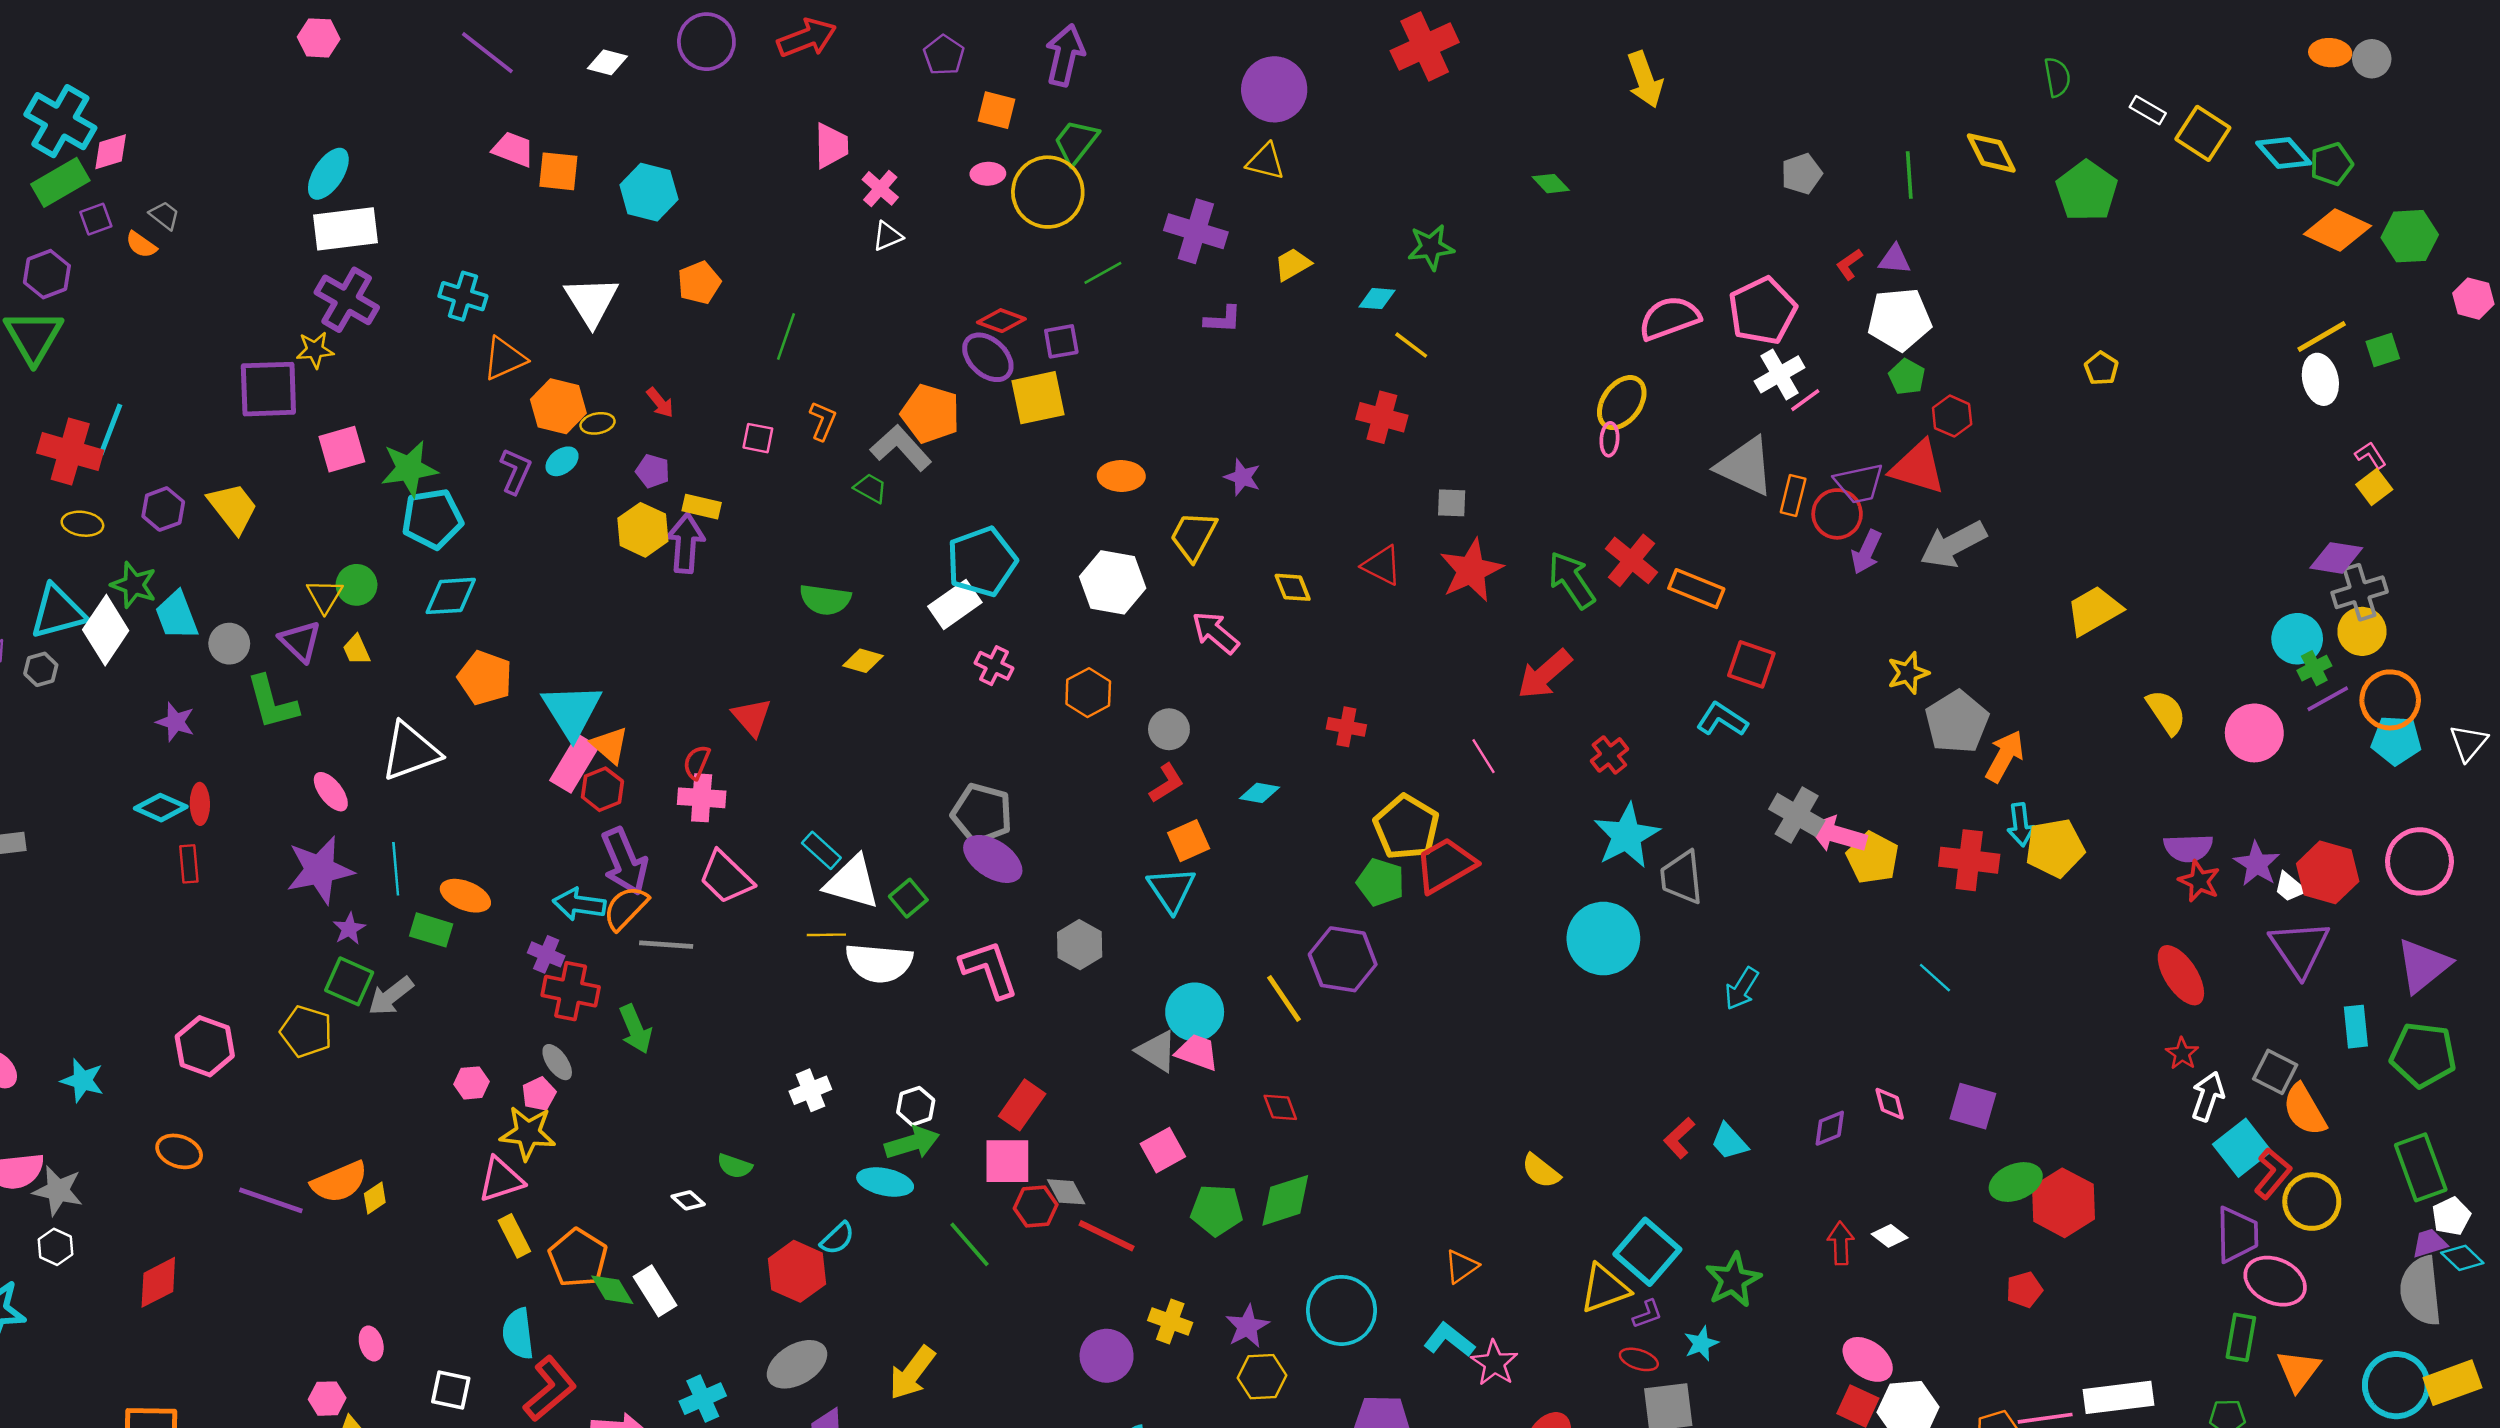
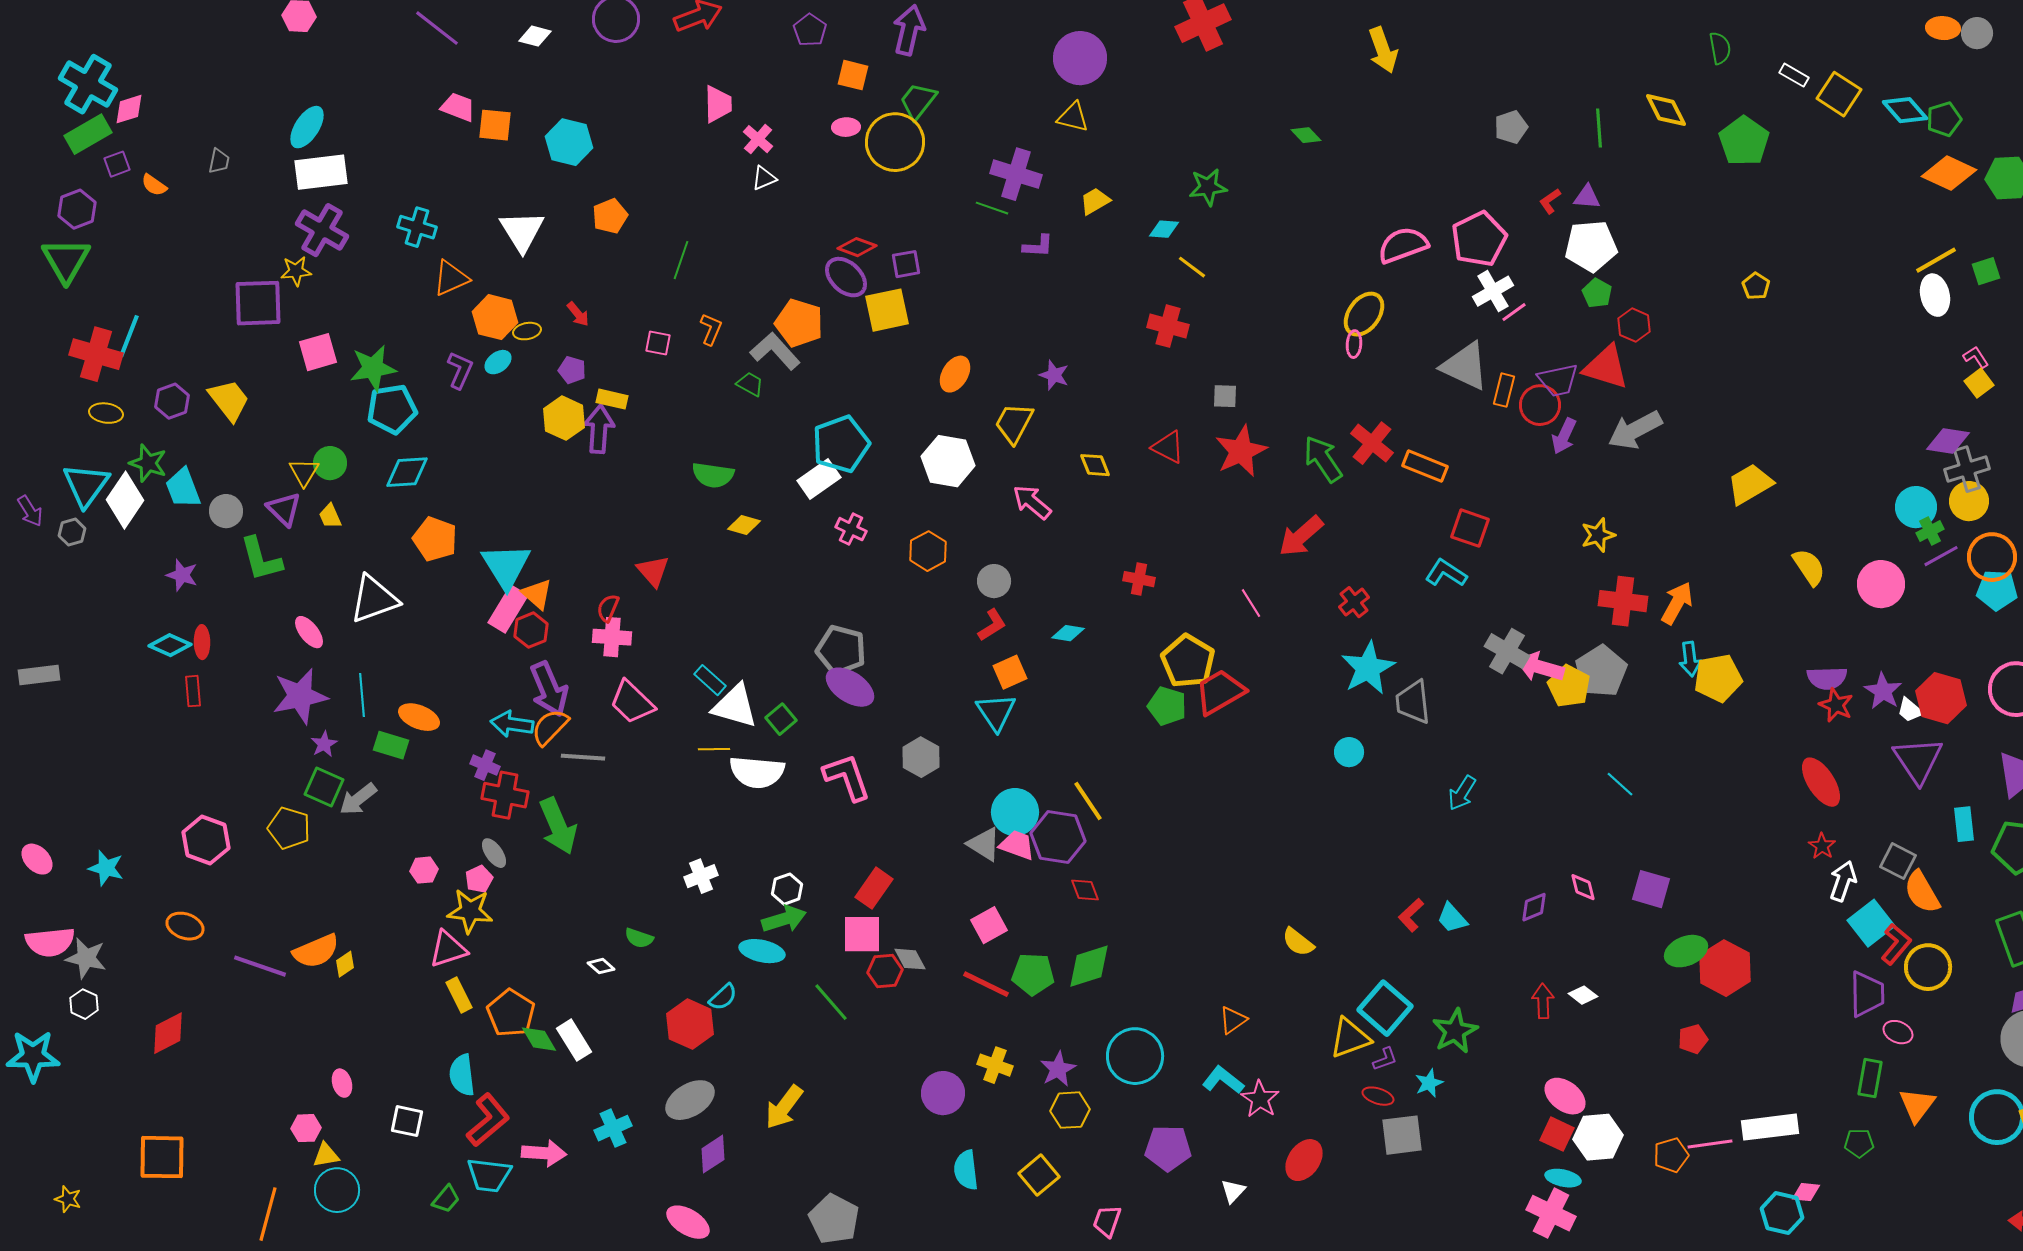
gray trapezoid: (164, 215) -> (219, 161), moved, turned 64
green line: (1103, 273) -> (992, 208), moved, turned 48
orange ellipse: (1121, 476) -> (955, 374), turned -60
cyan triangle: (58, 612) -> (86, 485), turned -39
gray pentagon: (1957, 722) -> (1601, 671), moved
red cross: (1969, 860) -> (1623, 601), moved
cyan circle: (1603, 939) -> (1349, 752), size x0.5
purple hexagon: (1343, 959) -> (1058, 837), moved
green arrow: (635, 1029) -> (558, 826), size x1.4
red line: (1107, 1236) -> (986, 984), moved
pink ellipse: (2275, 1281) -> (1898, 1032), size x0.6

